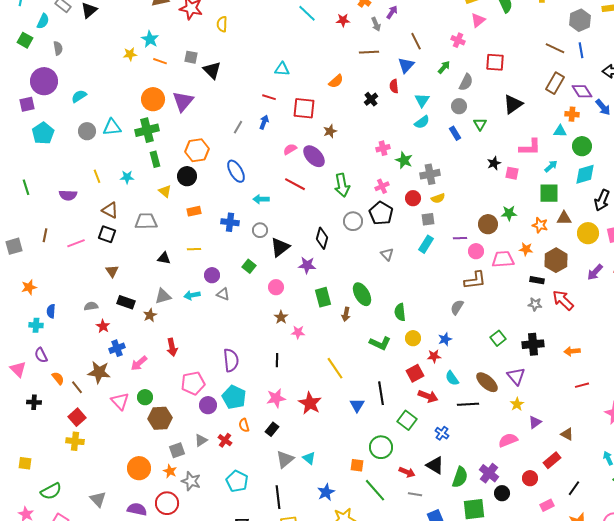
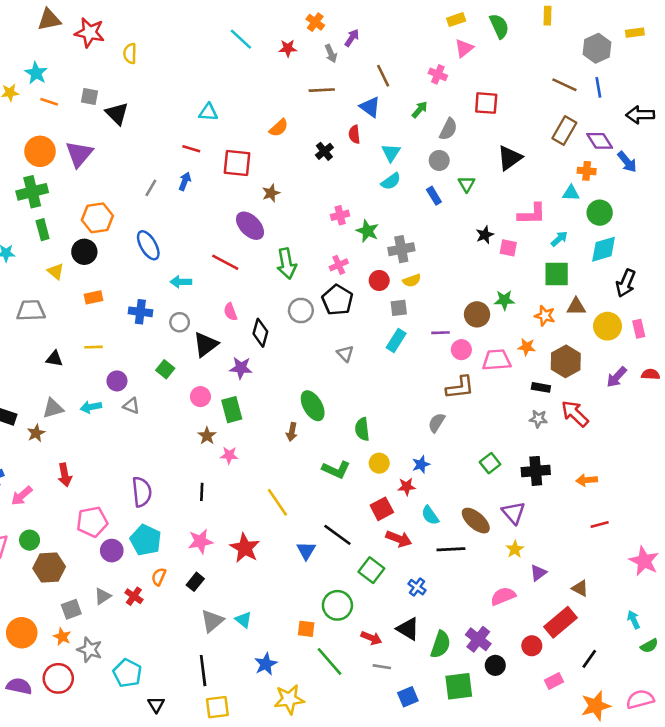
blue triangle: (406, 65) -> (370, 107), turned -36
pink semicircle: (290, 149) -> (230, 312), moved, turned -80
green rectangle: (323, 297) -> (232, 410), moved
black line: (381, 393) -> (337, 535), turned -45
orange semicircle: (244, 425) -> (159, 577), turned 40
red rectangle: (552, 460) -> (561, 622), size x1.4
cyan pentagon: (237, 481) -> (127, 673), moved

